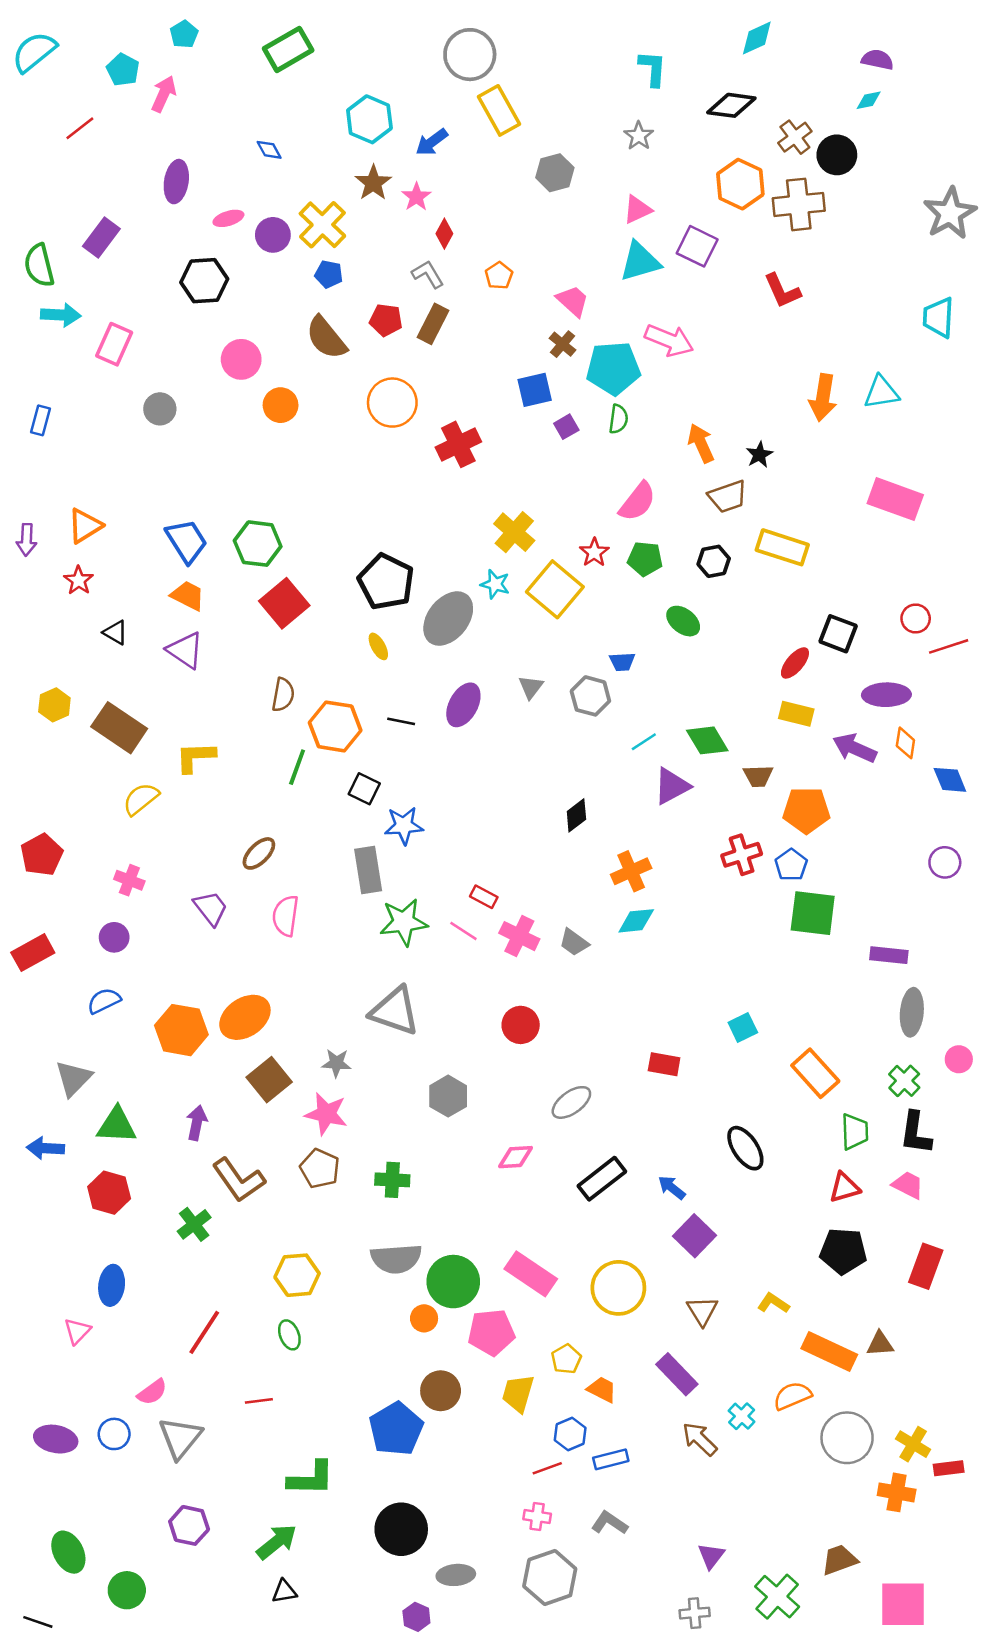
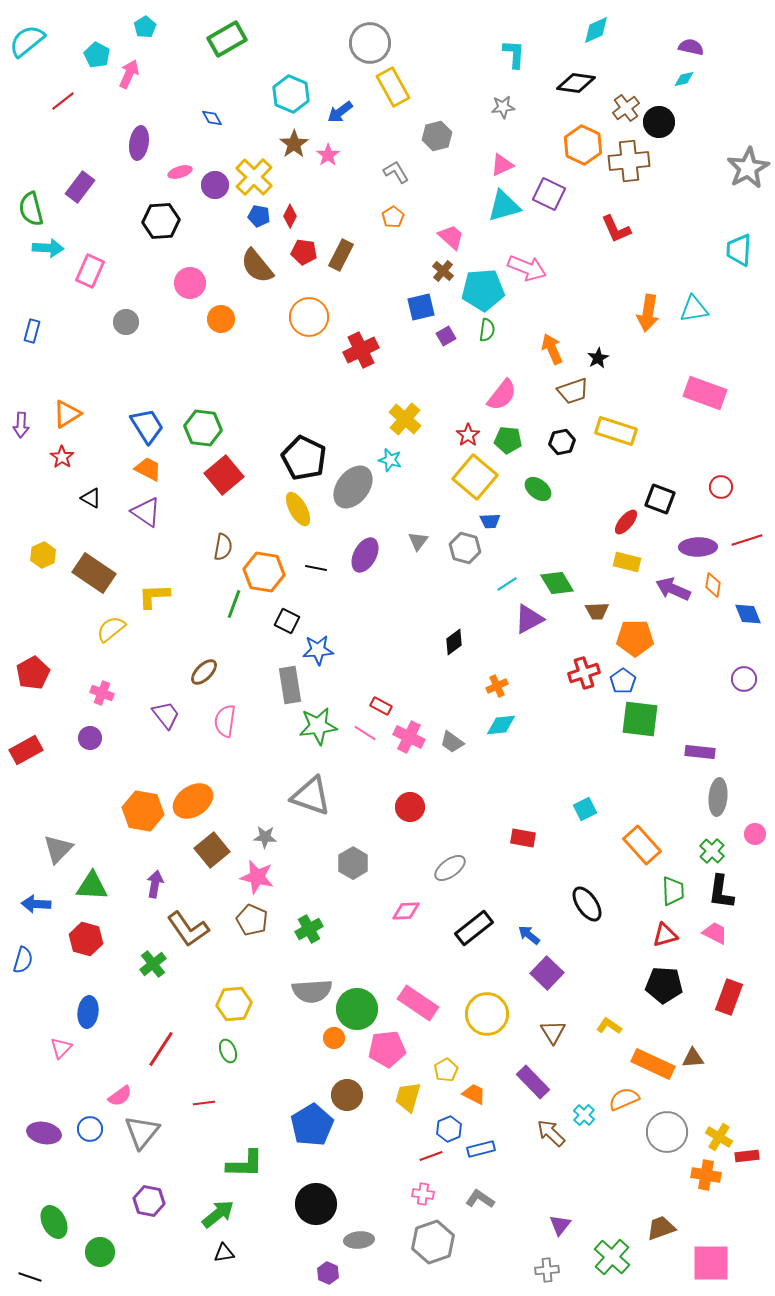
gray star: (639, 136) -> (503, 107), turned 30
red diamond: (444, 234) -> (290, 216), moved
gray L-shape: (428, 274) -> (396, 172), moved
yellow square: (555, 589) -> (475, 477), moved
yellow ellipse: (378, 646) -> (298, 509), size x1.6
red line: (949, 646) -> (747, 540), moved
orange cross: (631, 871) -> (497, 686), size x0.7
blue semicircle: (104, 1001) -> (23, 960), moved, turned 132
green cross: (392, 1180) -> (309, 929), turned -32

